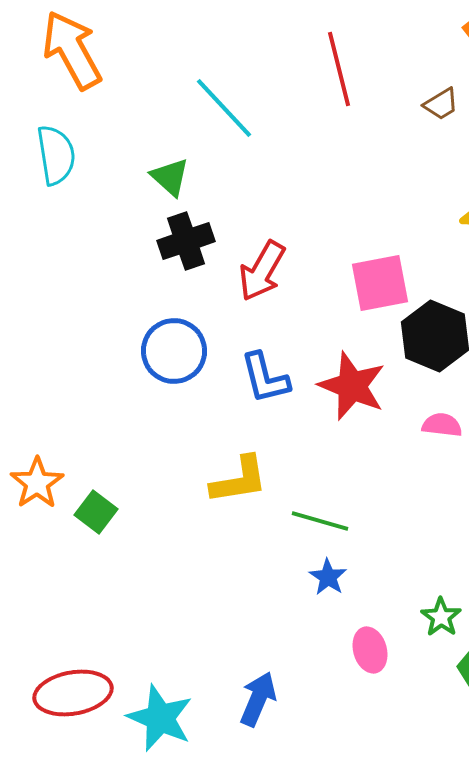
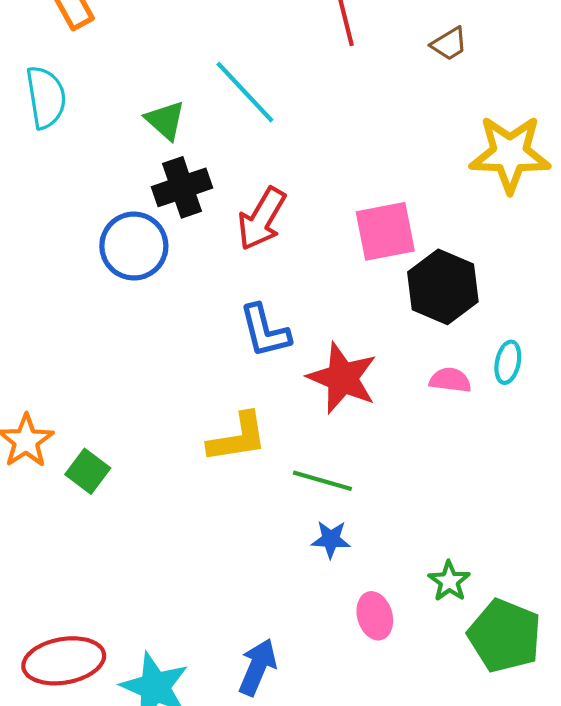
cyan line: (224, 108) -> (245, 92), moved
blue circle: (174, 351) -> (134, 246), moved
red star: (352, 386) -> (342, 378), moved
blue star: (328, 577) -> (331, 539), turned -30

